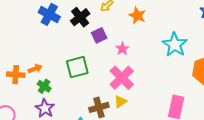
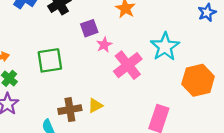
purple square: (99, 35) -> (89, 28), moved
pink cross: (122, 78) -> (128, 65), moved

